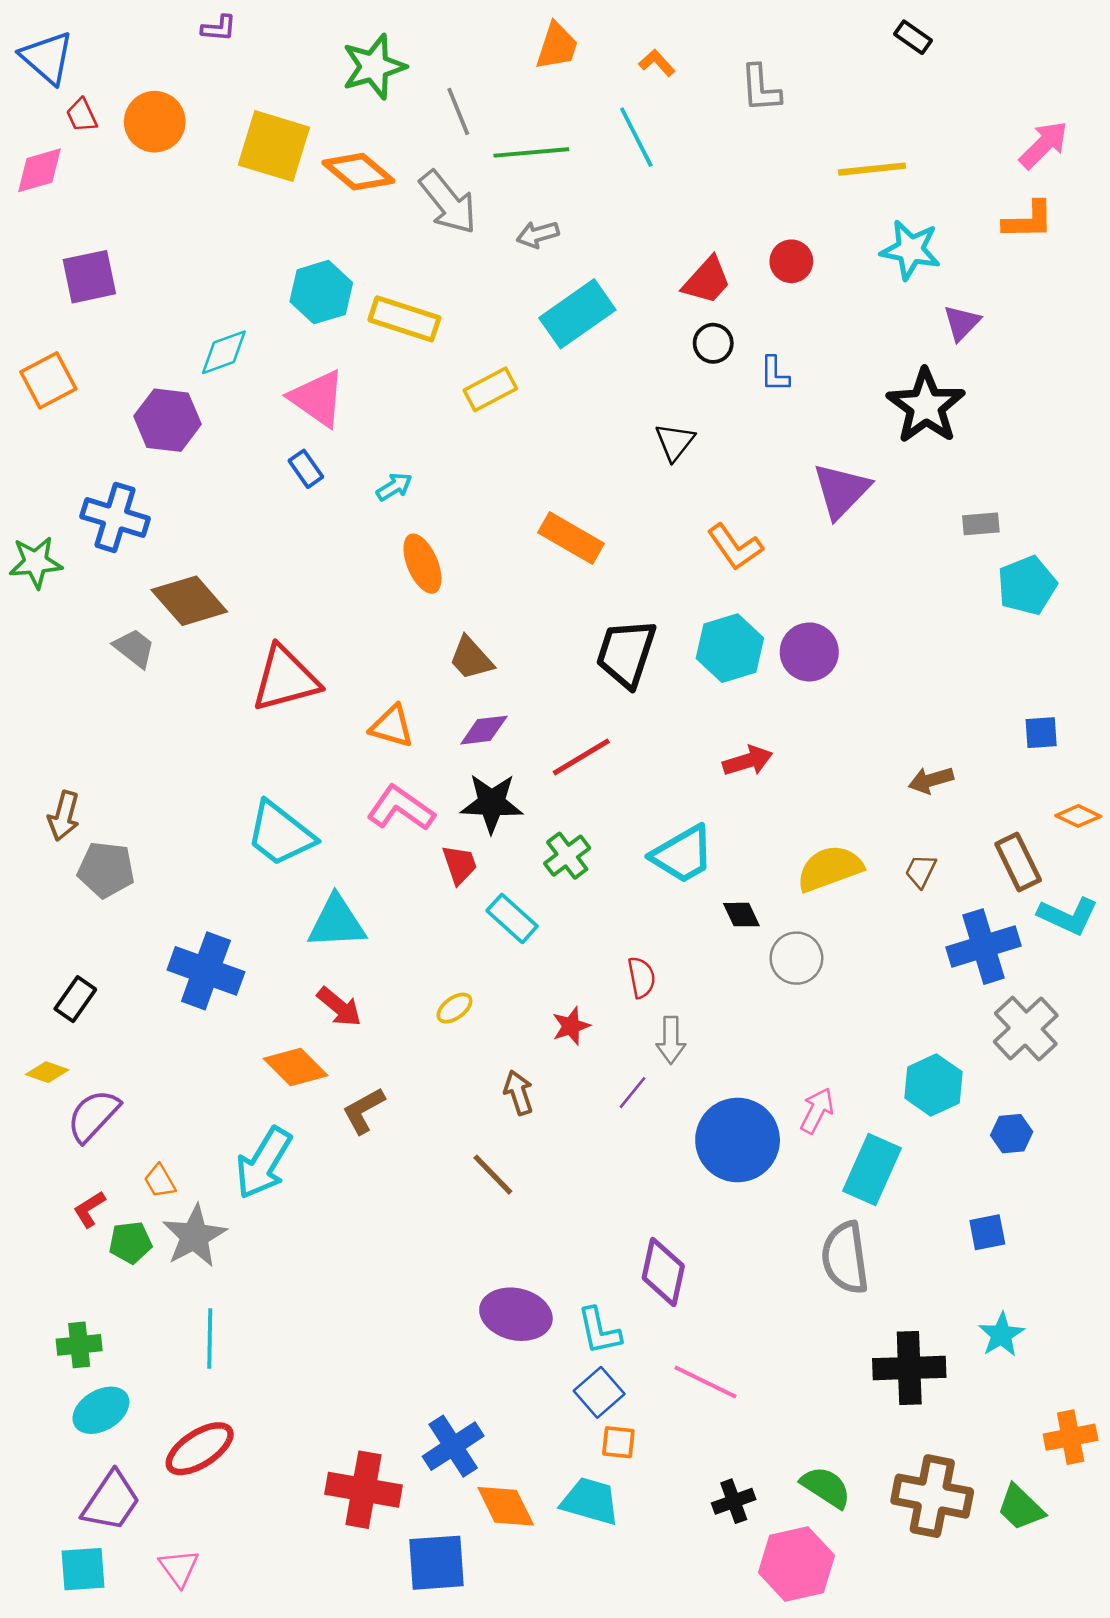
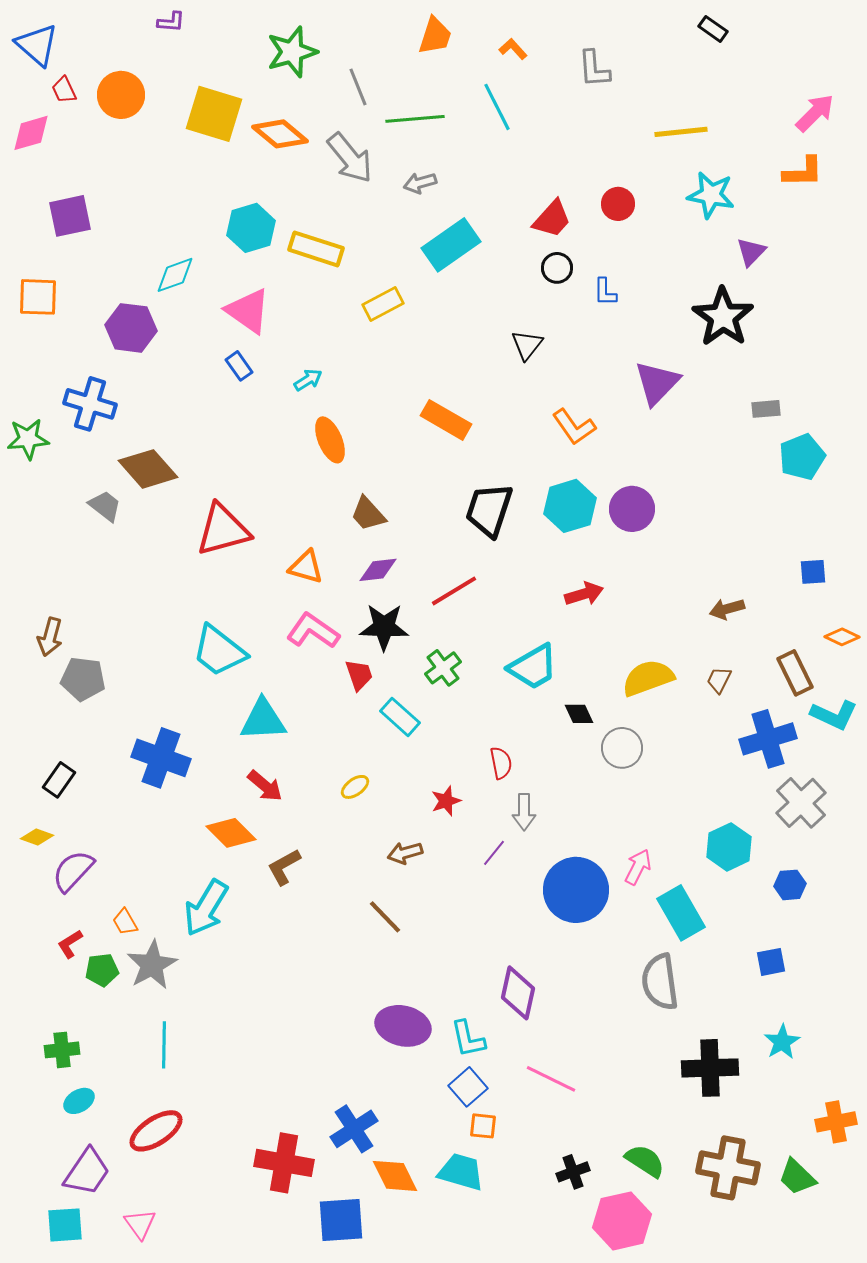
orange square: (48, 380) -> (38, 297), turned 30
brown arrow: (518, 1093) -> (405, 853), turned -88
cyan rectangle: (872, 1169) -> (681, 913), turned -54
cyan ellipse: (101, 1410) -> (79, 1101), size x0.7

